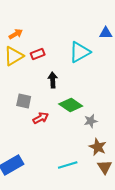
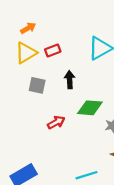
gray square: (24, 101) -> (37, 85), moved
green diamond: (71, 105) -> (90, 108), turned -30

